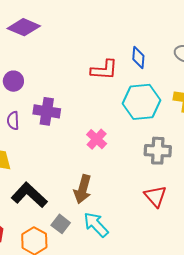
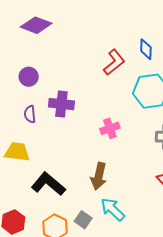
red L-shape: (104, 70) -> (114, 62), turned -40
pink cross: (97, 139) -> (110, 128), turned 30
gray square: (61, 224) -> (83, 220), moved

